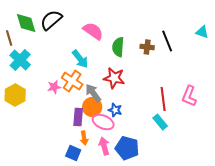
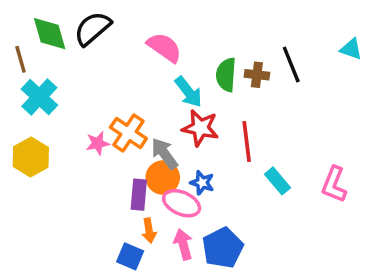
green semicircle: (118, 47) -> (226, 75), moved
cyan arrow: (80, 59) -> (188, 92), moved
pink L-shape: (189, 96) -> (334, 184), moved
red line: (163, 99) -> (247, 142), moved
cyan rectangle: (160, 122) -> (277, 181), moved
blue pentagon: (127, 148) -> (223, 248), turned 30

